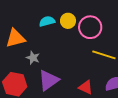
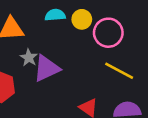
purple triangle: (49, 80) -> (47, 68), moved

